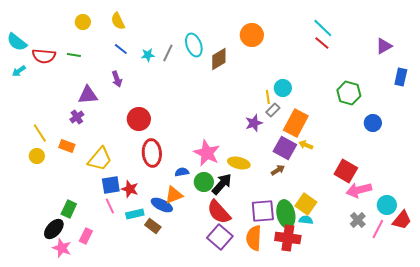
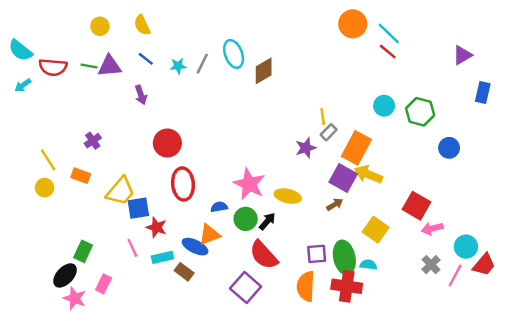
orange circle: (252, 35) -> (353, 24), moved
cyan circle: (283, 88) -> (384, 106), moved
purple triangle: (88, 95) -> (110, 66), moved
yellow arrow: (306, 145) -> (368, 174), size x1.6
black arrow: (222, 184) -> (267, 221), size x0.7
blue square: (111, 185) -> (138, 208), moved
pink arrow: (359, 190) -> (432, 229), size x0.7
yellow square: (306, 204) -> (376, 230), moved
purple square: (263, 211) -> (317, 254), size x0.7
purple square: (220, 237) -> (246, 288), moved

